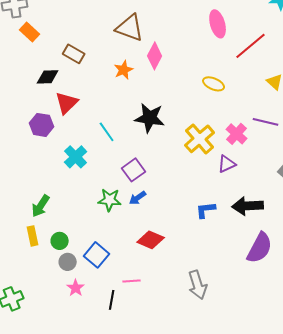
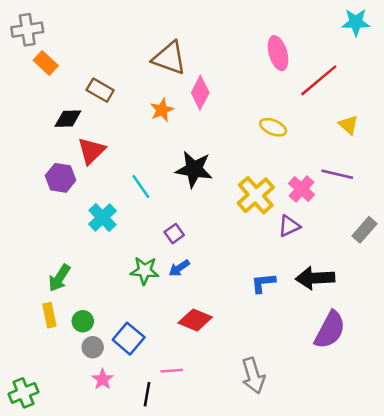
purple square: (134, 170) -> (174, 234), size x0.7

